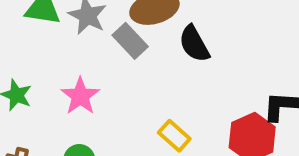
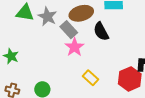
pink star: (80, 96) -> (74, 47), moved

